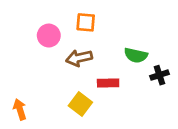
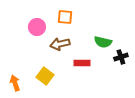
yellow square: (80, 104) -> (45, 76), moved

